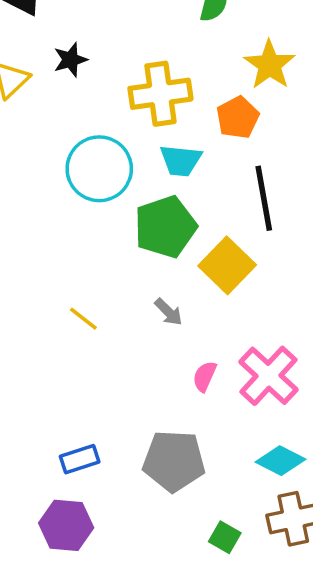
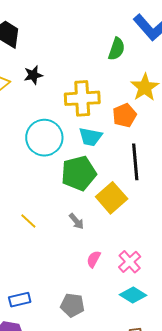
pink cross: (269, 376) -> (130, 262), size x0.7
gray pentagon: (174, 461) -> (72, 305), size x0.7
cyan diamond: (281, 461) -> (133, 295), moved

